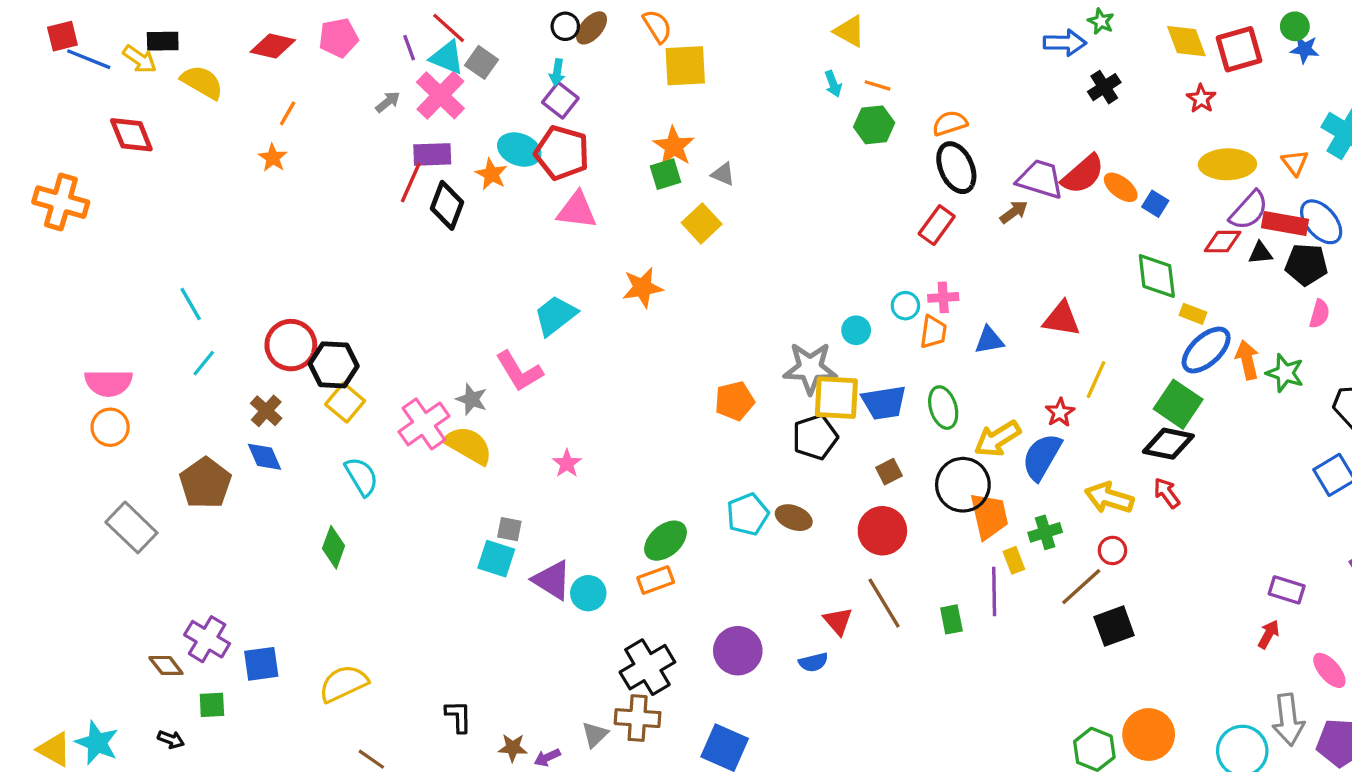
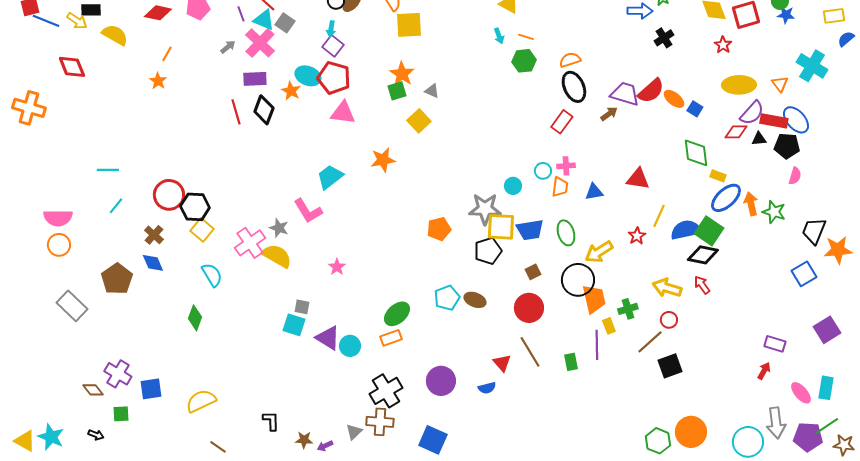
red line: (411, 182) -> (236, 112), moved, turned -40
cyan line: (191, 304) -> (108, 170), turned -60
blue semicircle: (1042, 457) -> (686, 230), moved, turned 48

